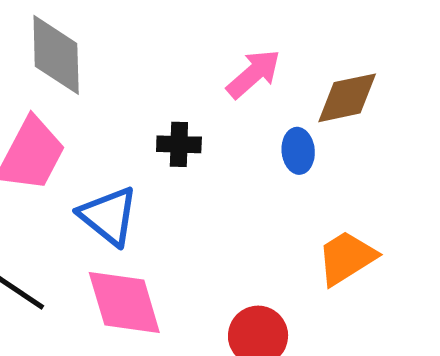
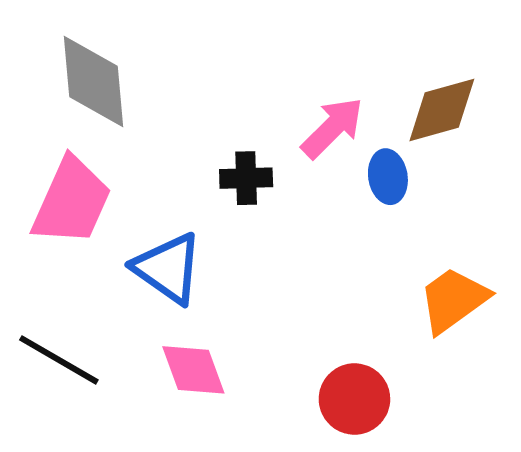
pink arrow: (254, 74) -> (332, 128), moved
pink diamond: (124, 303) -> (193, 370), size x0.7

